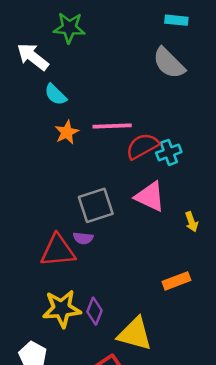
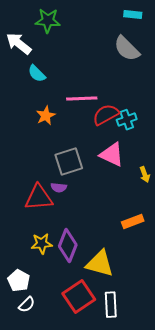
orange star: (67, 132) -> (46, 116), moved
yellow star: (62, 309) -> (42, 244), size x0.7
purple diamond: (94, 311) -> (68, 246), size x1.5

